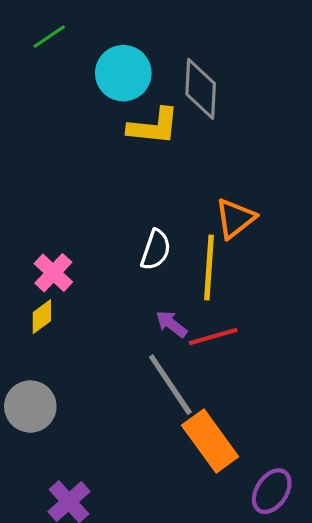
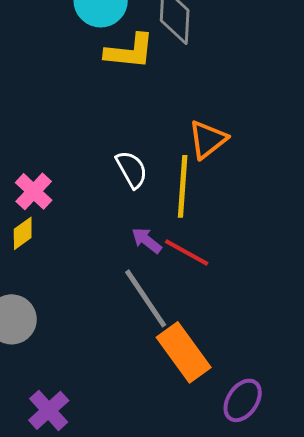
white semicircle: (156, 250) -> (132, 169), turned -48
red line: (213, 336) -> (187, 252), turned 45

